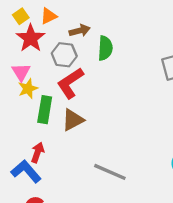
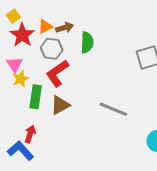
orange triangle: (49, 16) -> (45, 27), moved
gray line: (110, 172) -> (113, 109), moved

